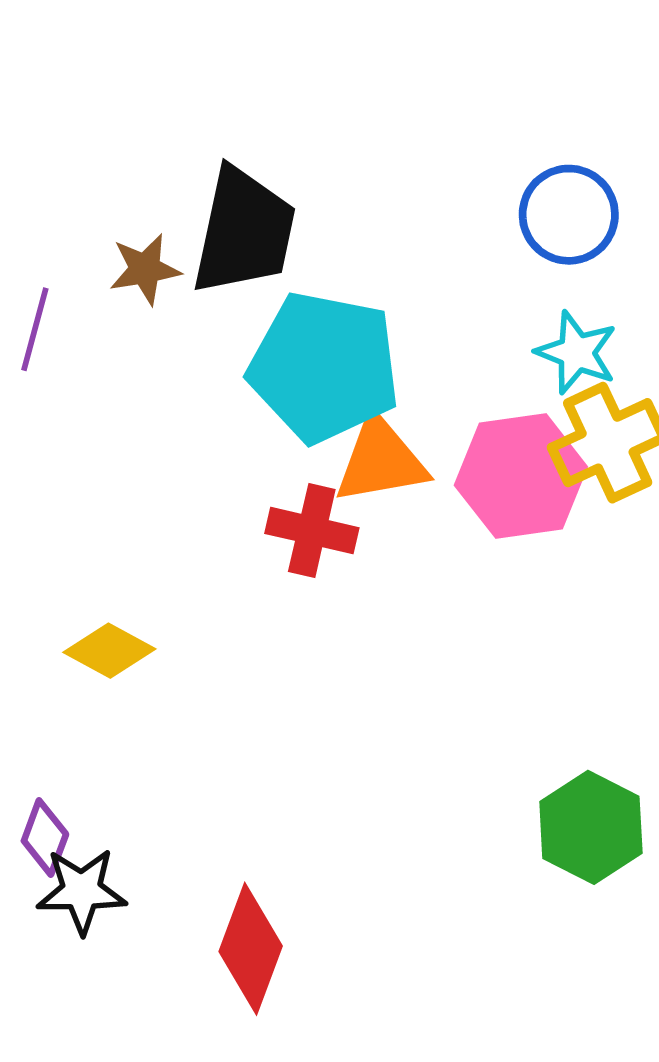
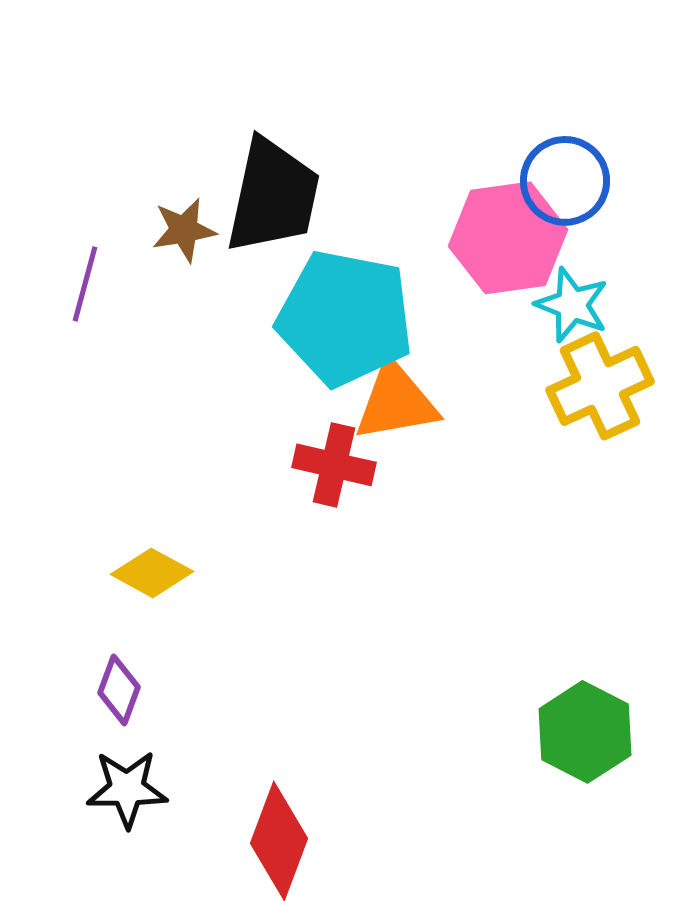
pink hexagon: (521, 476) -> (508, 238), moved
purple diamond: (45, 837) -> (119, 690), moved

